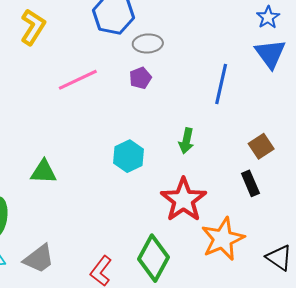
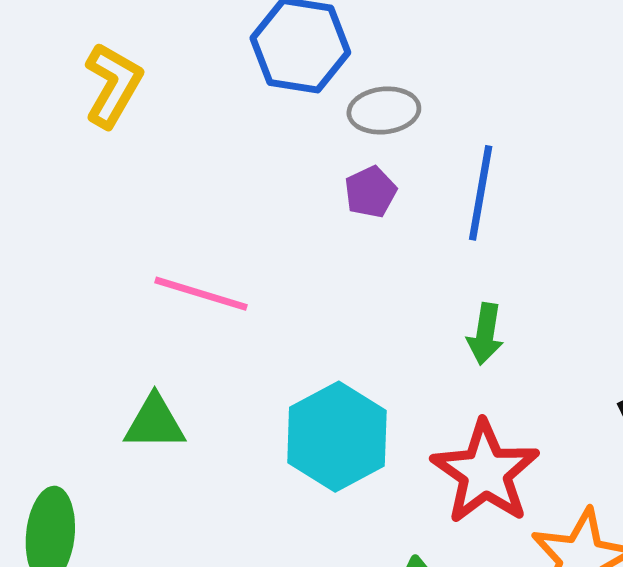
pink line: (78, 80) -> (201, 294), moved, turned 45
blue line: (221, 84) -> (481, 193), moved
cyan hexagon: (129, 156) -> (337, 437), moved, size x1.4

